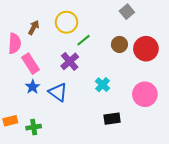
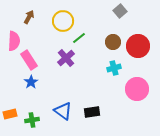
brown arrow: (34, 28) -> (29, 17), moved
cyan cross: (103, 85) -> (114, 68), moved, turned 32
blue triangle: (58, 92) -> (63, 111), moved
black rectangle: (112, 119) -> (92, 112), moved

